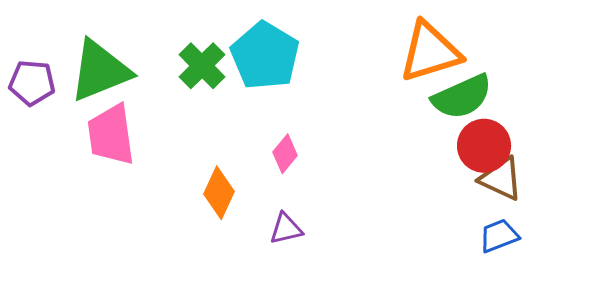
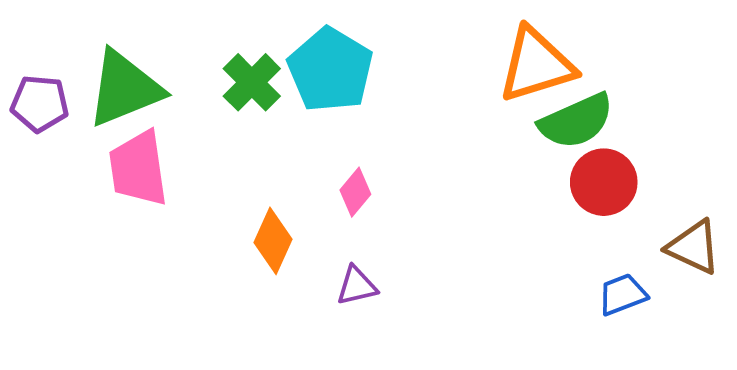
brown triangle: (501, 179) -> (694, 247), moved

